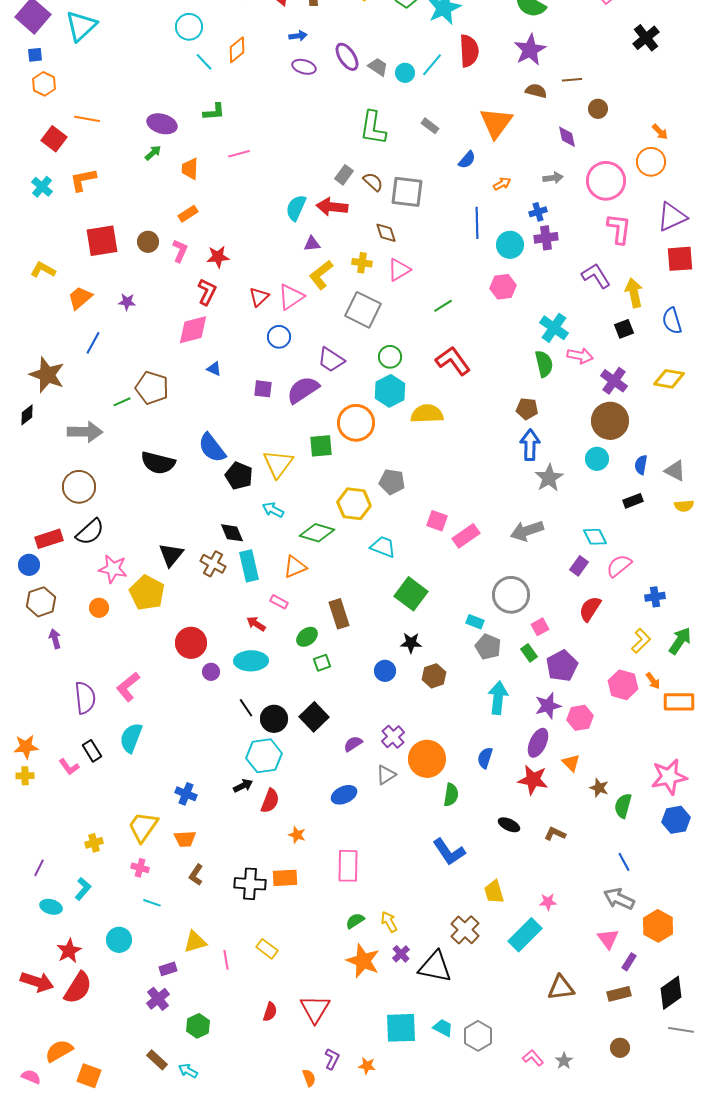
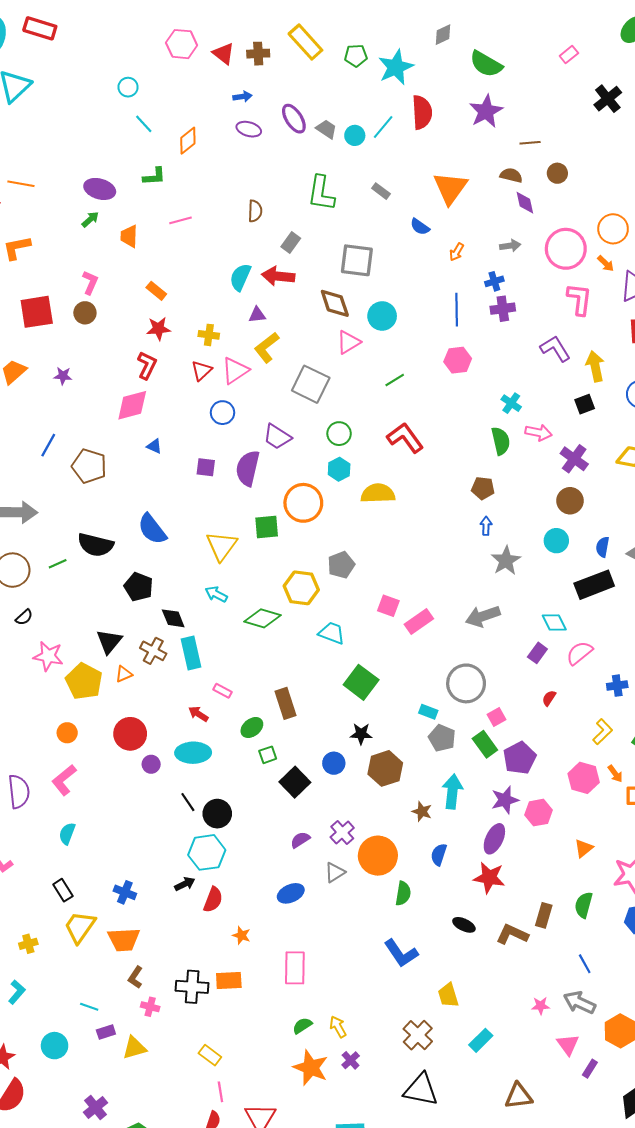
cyan circle: (189, 27) -> (128, 87), size x0.7
orange diamond: (237, 50) -> (188, 141), moved
brown semicircle: (536, 91) -> (511, 175), moved
orange arrow: (660, 132) -> (606, 263), moved
blue semicircle: (467, 160) -> (420, 227), turned 84
brown semicircle: (373, 182) -> (255, 211), moved, turned 50
orange arrow: (502, 184) -> (457, 252), turned 150
orange rectangle: (188, 214) -> (156, 291), moved, turned 72
blue line: (477, 223) -> (457, 310), moved
brown diamond: (386, 233) -> (335, 303), size x1.4
cyan circle: (510, 245) -> (382, 316), moved
pink L-shape: (180, 251) -> (90, 282), moved
yellow cross: (362, 263) -> (209, 335), moved
cyan cross: (554, 328) -> (511, 403), size x0.7
blue line: (93, 343) -> (48, 445), moved
purple semicircle: (303, 390) -> (248, 468), turned -44
cyan hexagon: (390, 391) -> (339, 469), size x0.7
green line: (122, 402) -> (58, 564), moved
brown circle: (610, 421) -> (570, 501), size x0.7
blue arrow: (530, 445) -> (486, 526), size x0.6
black pentagon: (239, 476) -> (139, 587), moved
gray pentagon: (392, 482) -> (341, 565), turned -30
black rectangle: (633, 501) -> (594, 585), size x1.8
black semicircle: (90, 532) -> (24, 617), size x0.6
orange triangle: (295, 567) -> (124, 674), moved, size x0.7
orange circle: (99, 608) -> (67, 733), moved
red semicircle: (590, 609) -> (549, 698), size x0.6
green rectangle: (529, 653) -> (485, 744), size x1.4
brown hexagon: (434, 676) -> (385, 768), size x1.4
black square: (314, 717) -> (295, 782), moved
cyan semicircle: (131, 738) -> (67, 834), size x0.7
black rectangle: (92, 751) -> (63, 890), moved
orange triangle: (571, 763) -> (584, 848), moved, turned 36
brown star: (599, 788) -> (422, 811), moved
brown L-shape: (555, 834) -> (512, 934), size x1.4
orange trapezoid: (185, 839) -> (124, 940), size x1.4
pink cross: (140, 868) -> (150, 1007), moved
pink star: (548, 902) -> (541, 1006), moved
cyan rectangle: (525, 935) -> (481, 1040), size x0.7
pink line: (226, 960) -> (220, 1092), moved
black triangle: (435, 967) -> (421, 1090), moved
purple rectangle: (168, 969) -> (106, 1032), moved
brown rectangle: (619, 994) -> (544, 915), moved, turned -60

